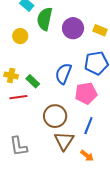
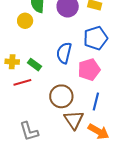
yellow circle: (20, 36) -> (25, 21), moved
orange arrow: (87, 156) -> (99, 132), size x1.5

